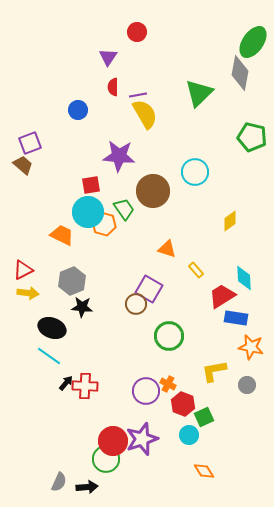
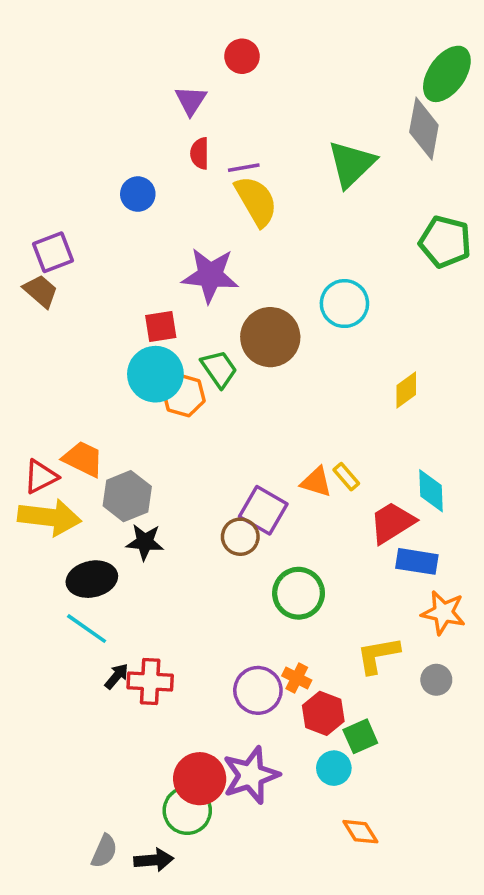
orange trapezoid: (62, 235) -> (83, 459), moved
orange triangle: (167, 249) -> (316, 482), moved
yellow arrow: (28, 293) -> (49, 517), size x1.6
black ellipse: (52, 328) -> (92, 579), turned -32

